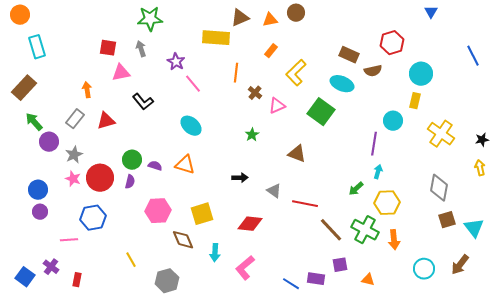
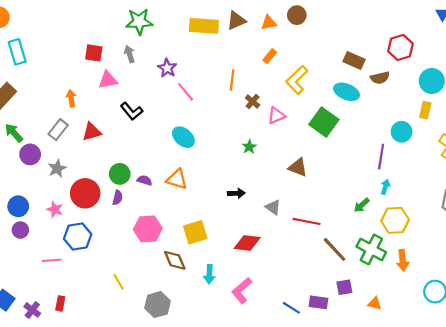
yellow rectangle: (216, 38) -> (204, 26), moved
pink star: (73, 179) -> (55, 210), moved
purple cross: (51, 267) -> (32, 310), moved

